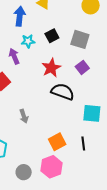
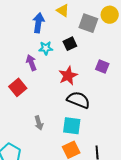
gray square: (80, 39) -> (88, 23), moved
purple square: (82, 67) -> (102, 67), moved, turned -32
cyan square: (92, 113) -> (72, 126), moved

